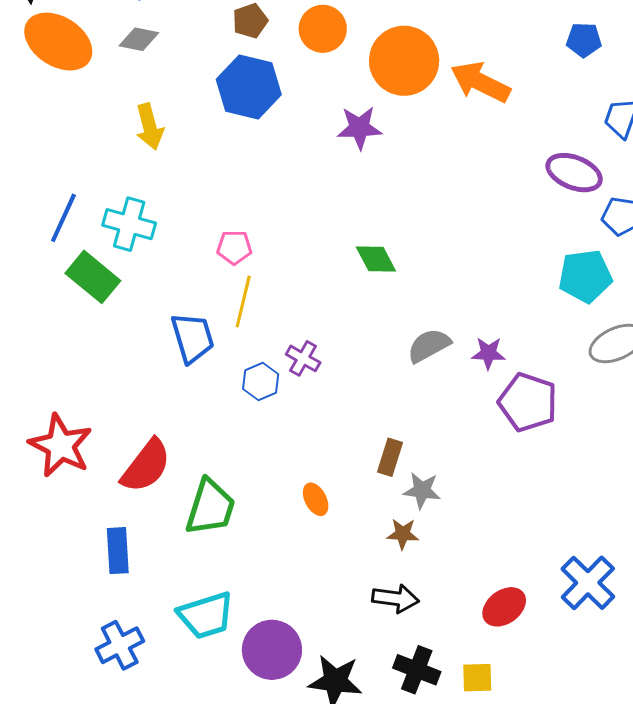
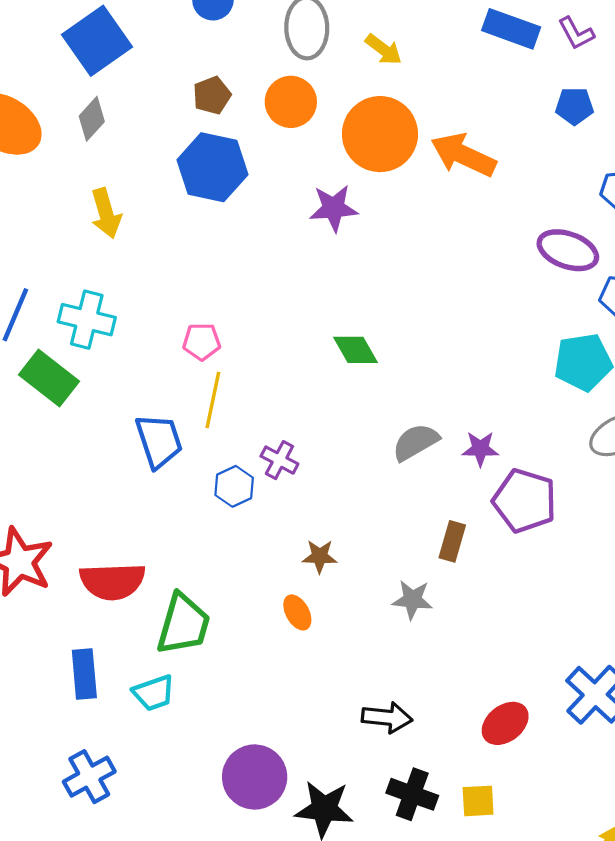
gray diamond: (139, 39) -> (92, 119), turned -57
brown rectangle: (390, 457) -> (452, 541), moved
red semicircle: (146, 466) -> (112, 581), turned 52
brown star: (403, 534) -> (320, 556), moved
cyan trapezoid: (206, 615) -> (154, 693), moved, size x0.7

